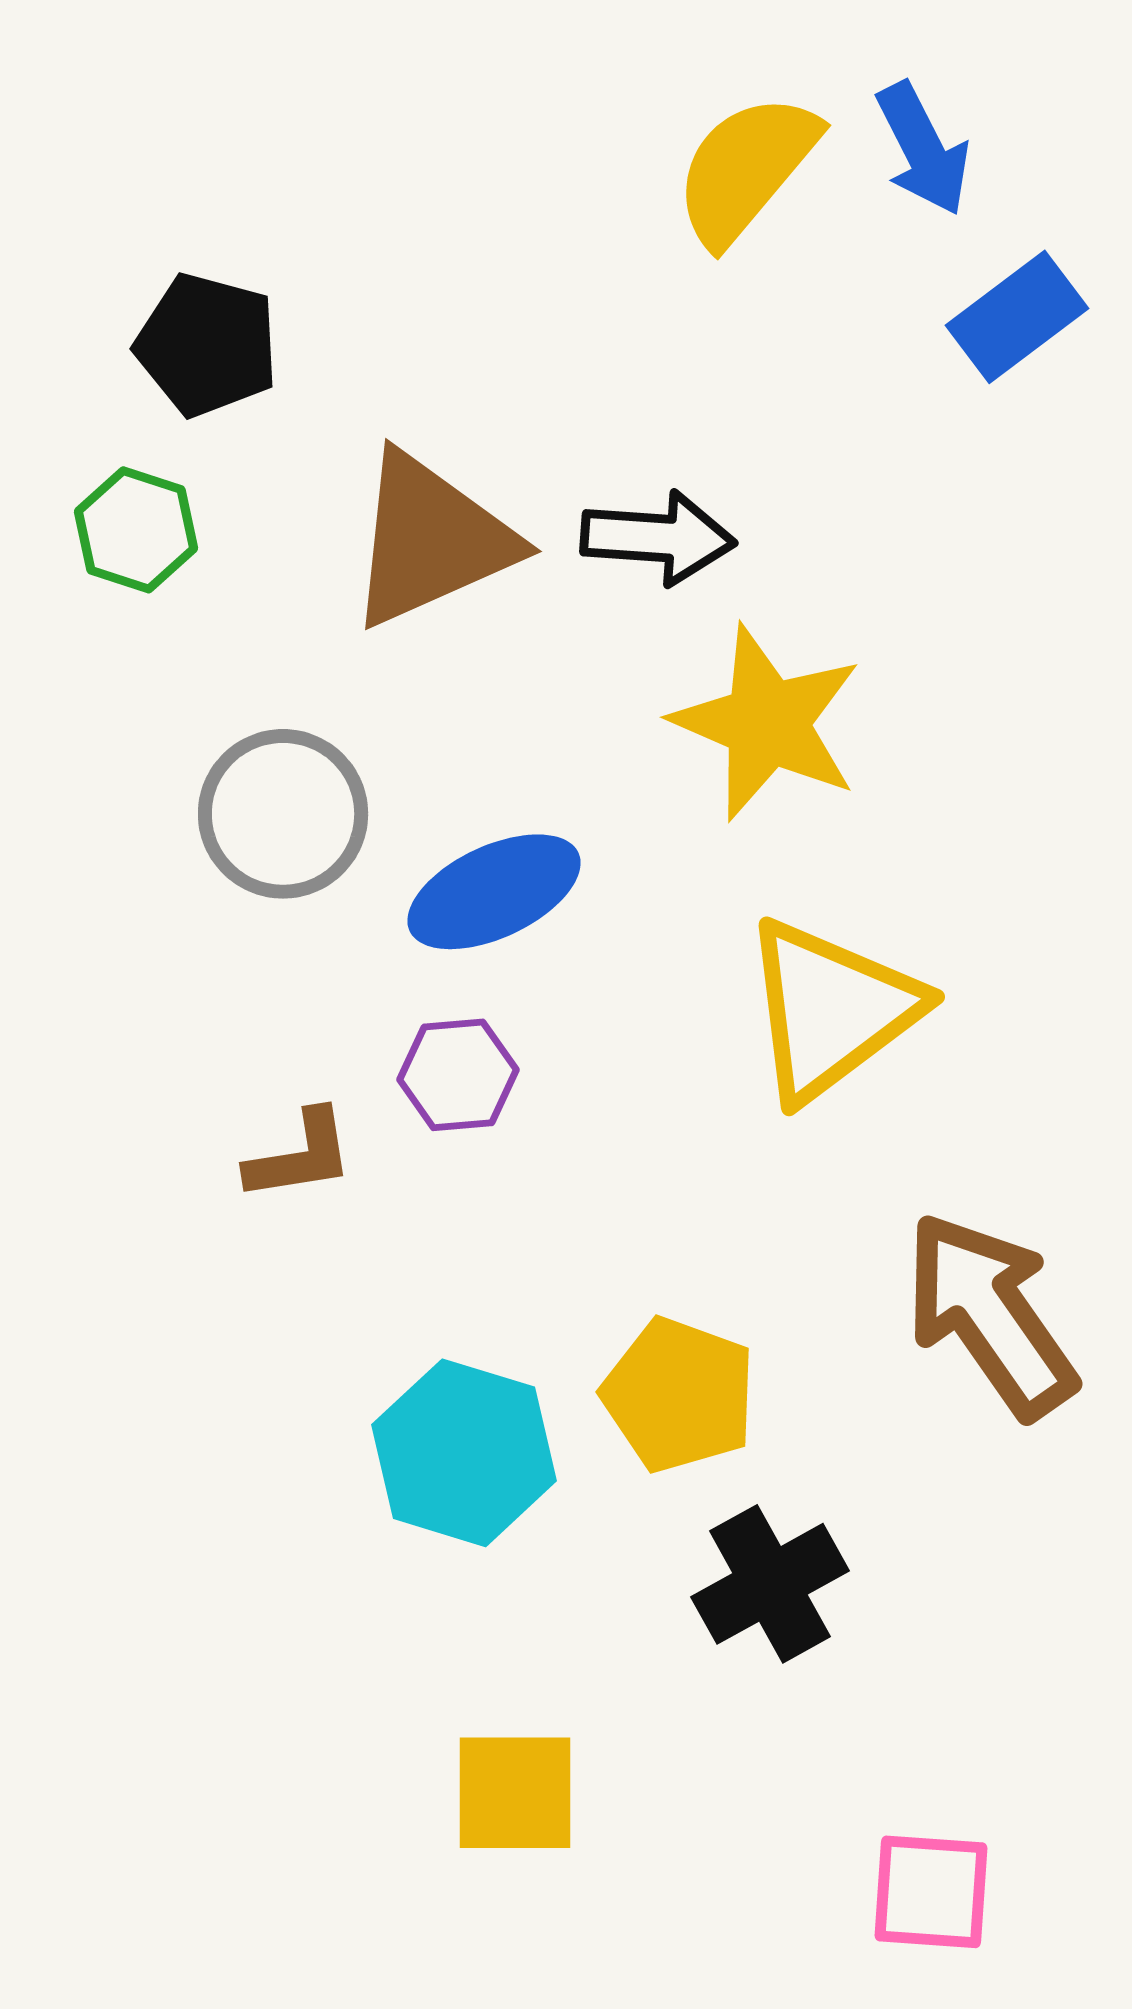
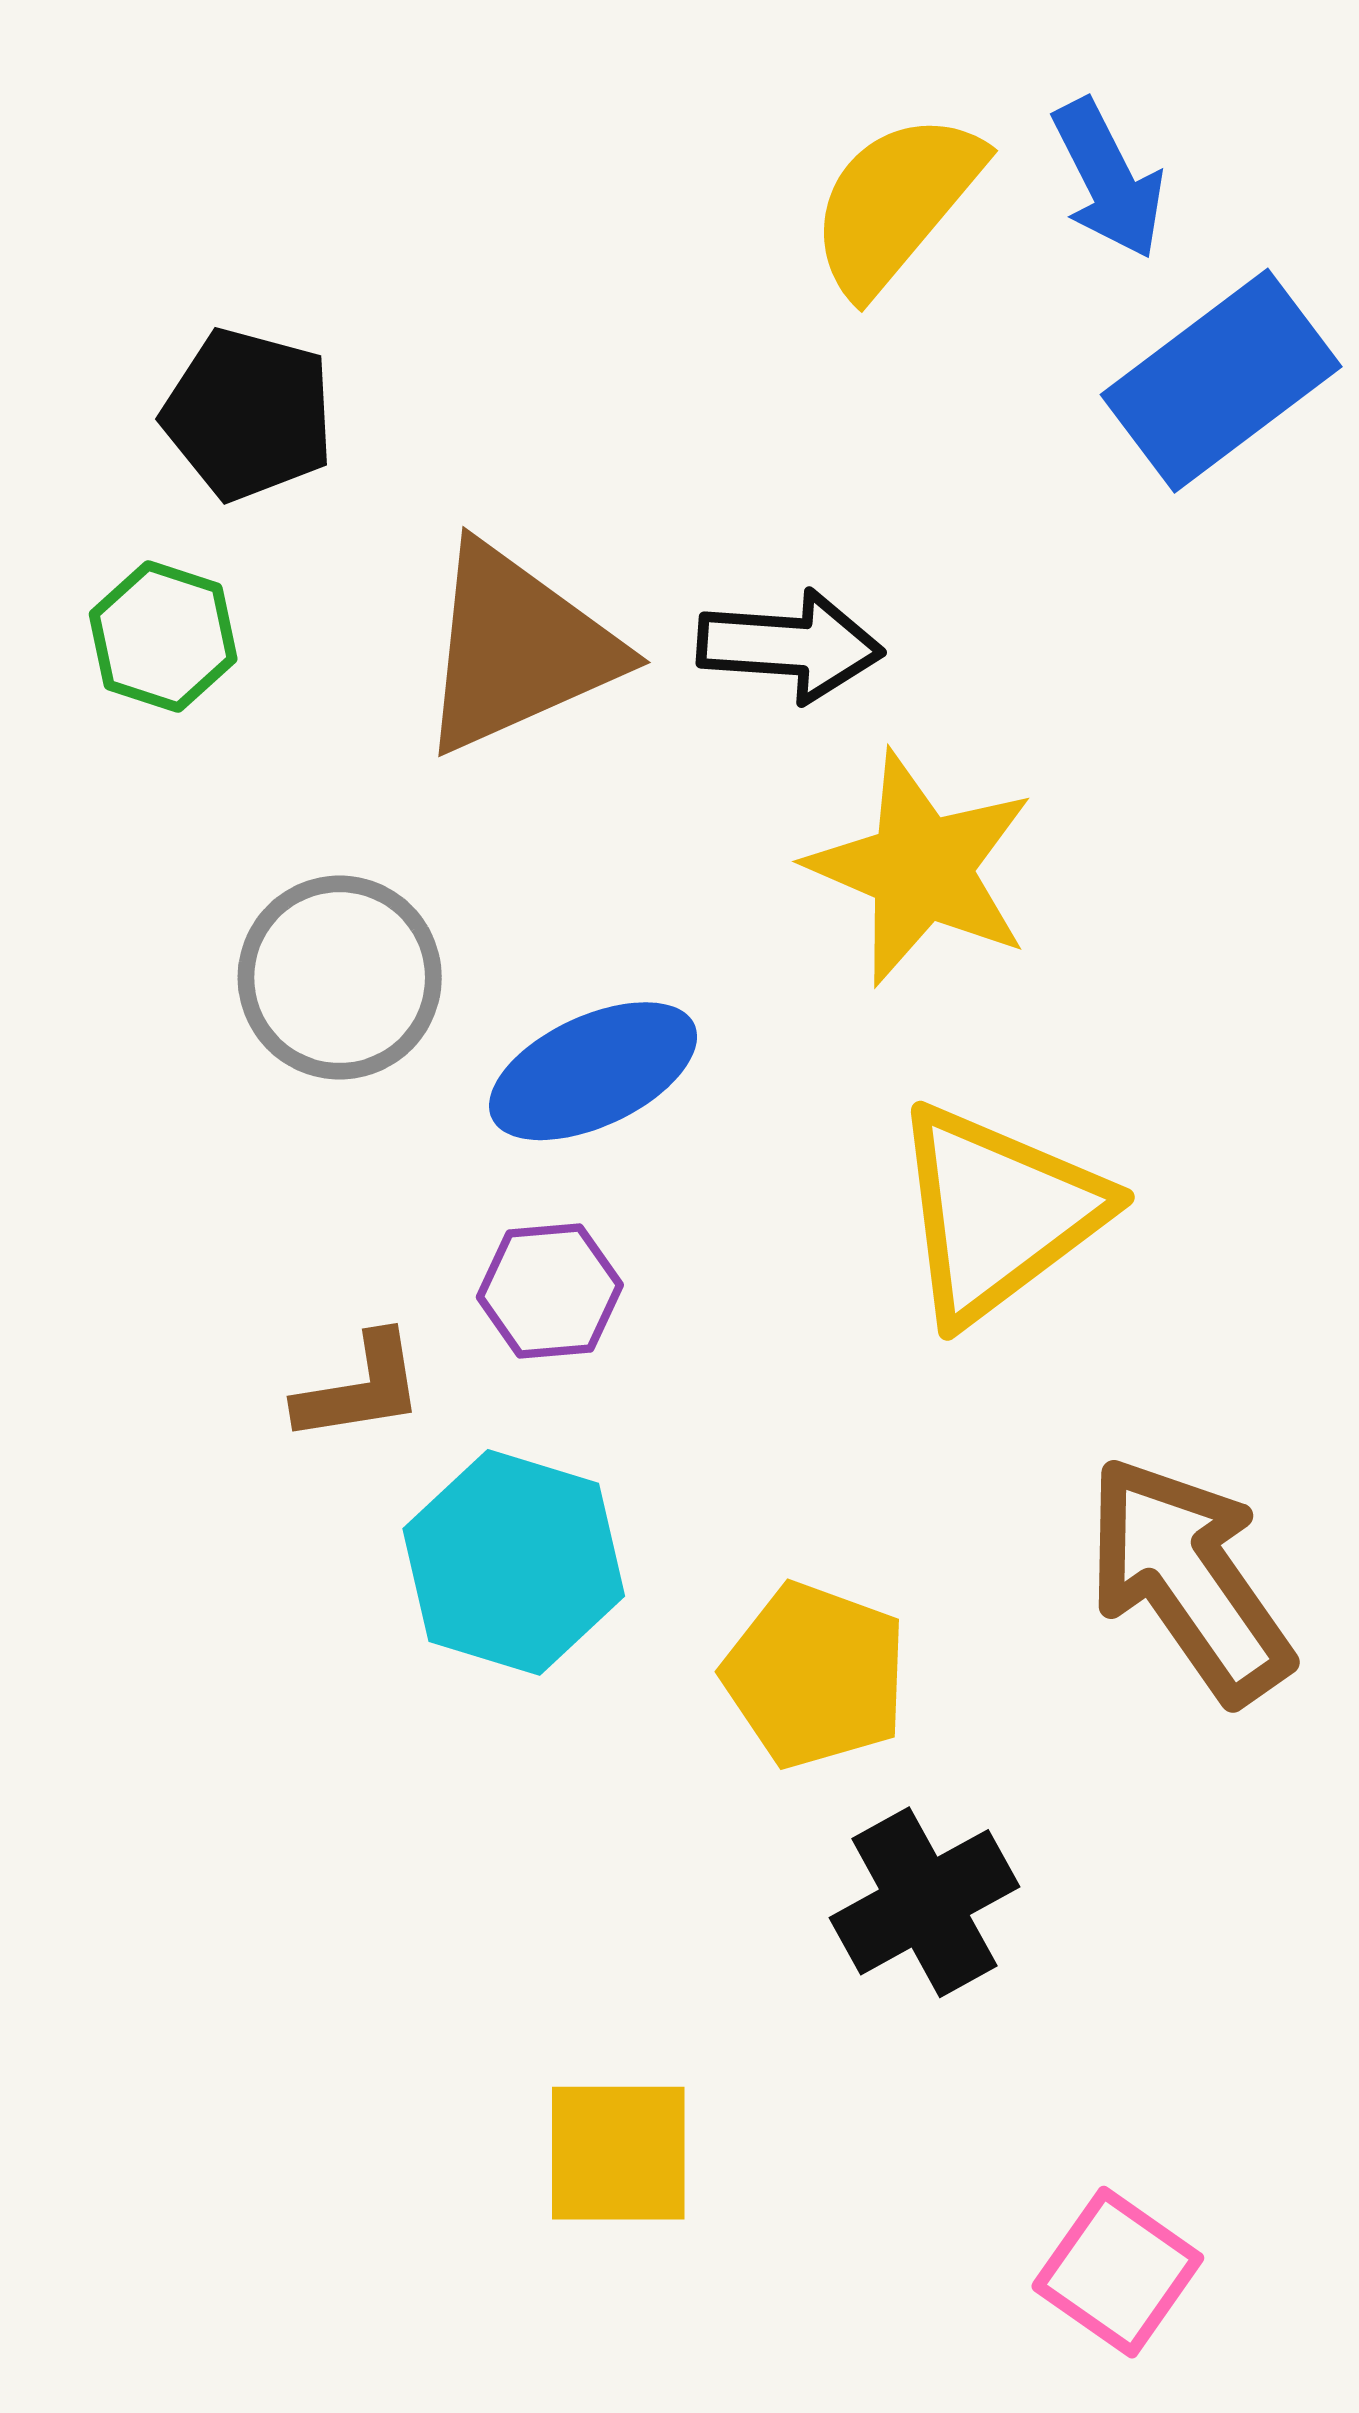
blue rectangle: (1017, 317) -> (1221, 381), size x1.4
cyan hexagon: (464, 1453) -> (514, 1562), moved
pink square: (931, 1892) -> (1118, 2272), turned 31

